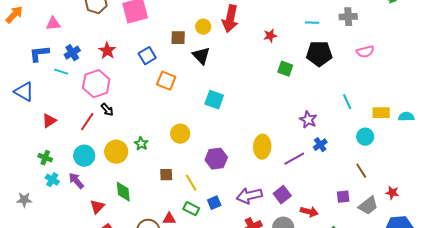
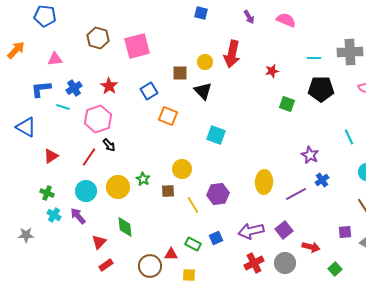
gray cross: (348, 17) -> (350, 52), size x1.4
brown square: (166, 175) -> (168, 191), moved
yellow line: (191, 183) -> (193, 205), moved

